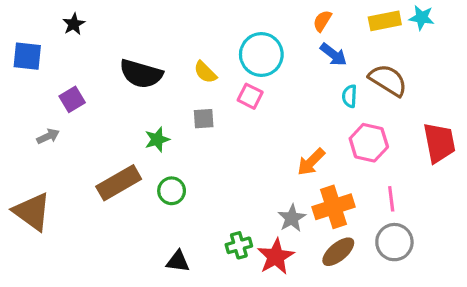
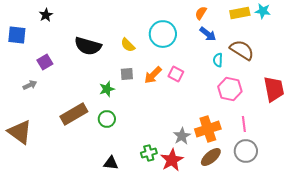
pink square: (250, 96) -> (176, 74), moved
green star: (157, 139) -> (107, 89), moved
orange arrow: (311, 162) -> (153, 75), moved

